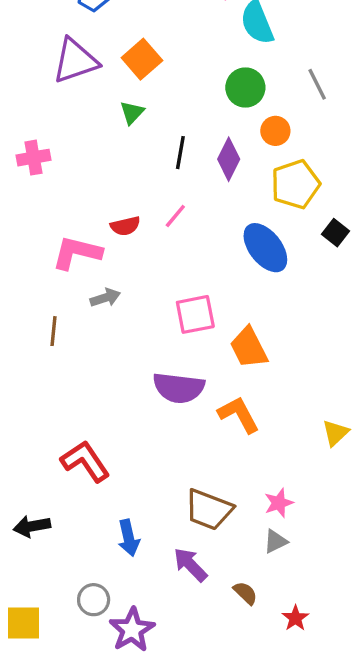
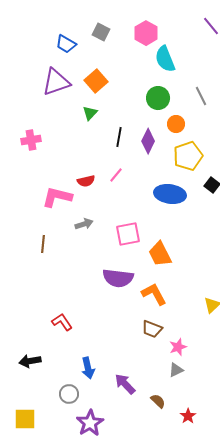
blue ellipse: (265, 248) -> (170, 194), turned -44
gray arrow: (105, 298) -> (84, 224), moved
red L-shape: (85, 461) -> (62, 322), size x0.7
brown trapezoid: (209, 510) -> (152, 329), moved, size x0.7
gray circle: (94, 600) -> (69, 394), moved

